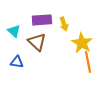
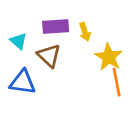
blue triangle: (17, 62) -> (23, 82), size x1.5

